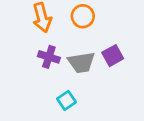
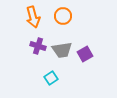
purple square: (113, 56) -> (85, 54), moved

